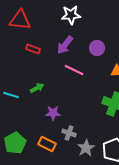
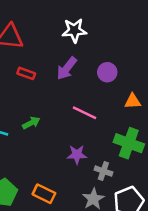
pink line: (74, 70) -> (84, 113), moved
purple star: (53, 113) -> (77, 155), moved
gray cross: (69, 133) -> (103, 171), moved

